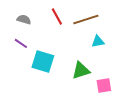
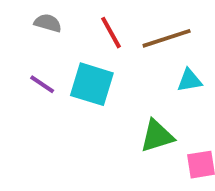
gray semicircle: (24, 19) -> (48, 23), moved
cyan square: (43, 61) -> (92, 84), moved

